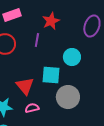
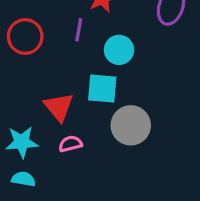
cyan circle: (72, 57) -> (119, 50), moved

